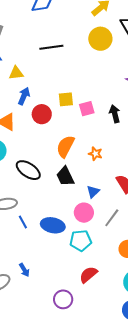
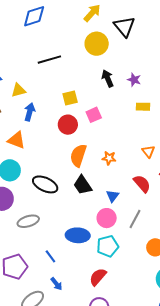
yellow square: (66, 99) -> (70, 98), moved
red circle: (42, 114) -> (68, 125), moved
black arrow: (115, 114) -> (108, 78), moved
blue line: (23, 222) -> (50, 256), moved
red semicircle: (88, 275) -> (98, 277), moved

